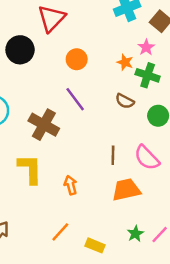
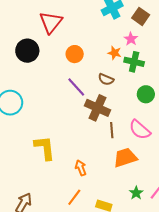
brown semicircle: (125, 101) -> (106, 79), moved
brown cross: (44, 125) -> (98, 108), moved
orange arrow: (71, 185) -> (81, 168), moved

